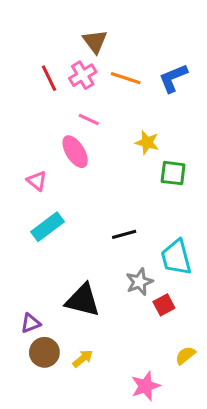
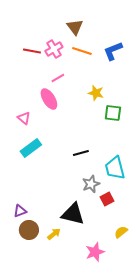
brown triangle: (95, 41) -> (75, 27), moved
red line: (49, 78) -> (32, 51), turned -54
pink line: (89, 119) -> (58, 78), turned -56
black triangle: (83, 300) -> (73, 214), moved

